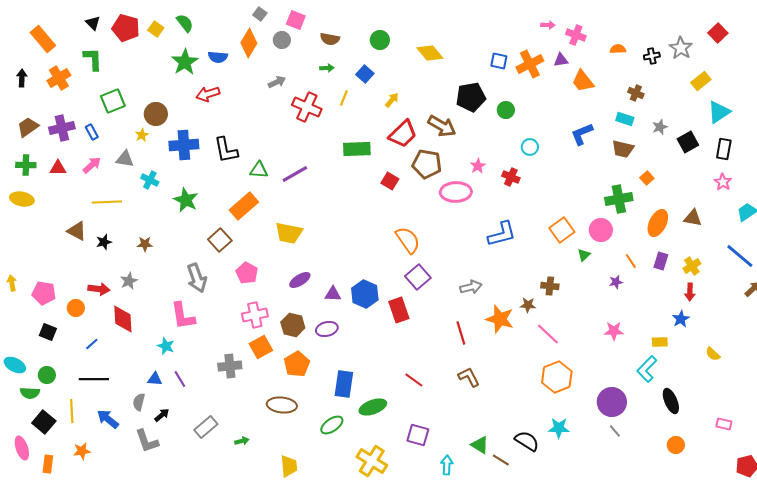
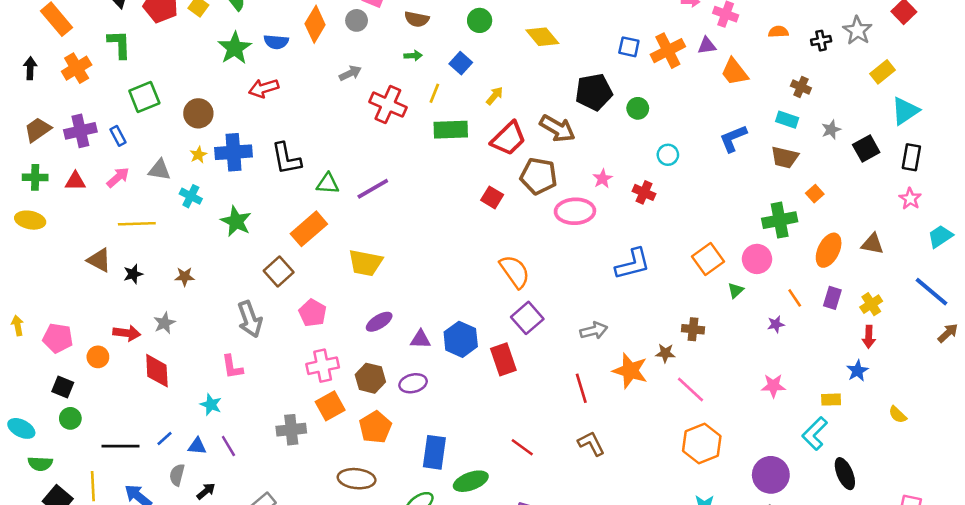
yellow star: (142, 135) -> (198, 155), moved
green rectangle: (357, 149) -> (451, 130), moved
pink L-shape: (183, 316) -> (232, 367), size x0.7
blue line: (92, 344) -> (164, 438), moved
green circle: (47, 375) -> (70, 418), moved

